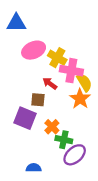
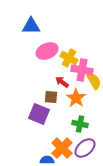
orange star: (80, 99) -> (76, 98), moved
orange cross: (52, 127) -> (62, 148), moved, size x1.5
green cross: (64, 140) -> (80, 124), moved

